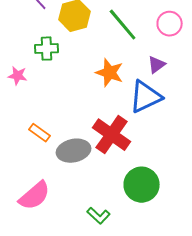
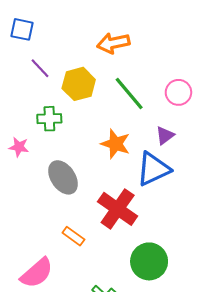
orange rectangle: (40, 133) -> (73, 236), moved
gray ellipse: (74, 151) -> (63, 177), moved, turned 68

